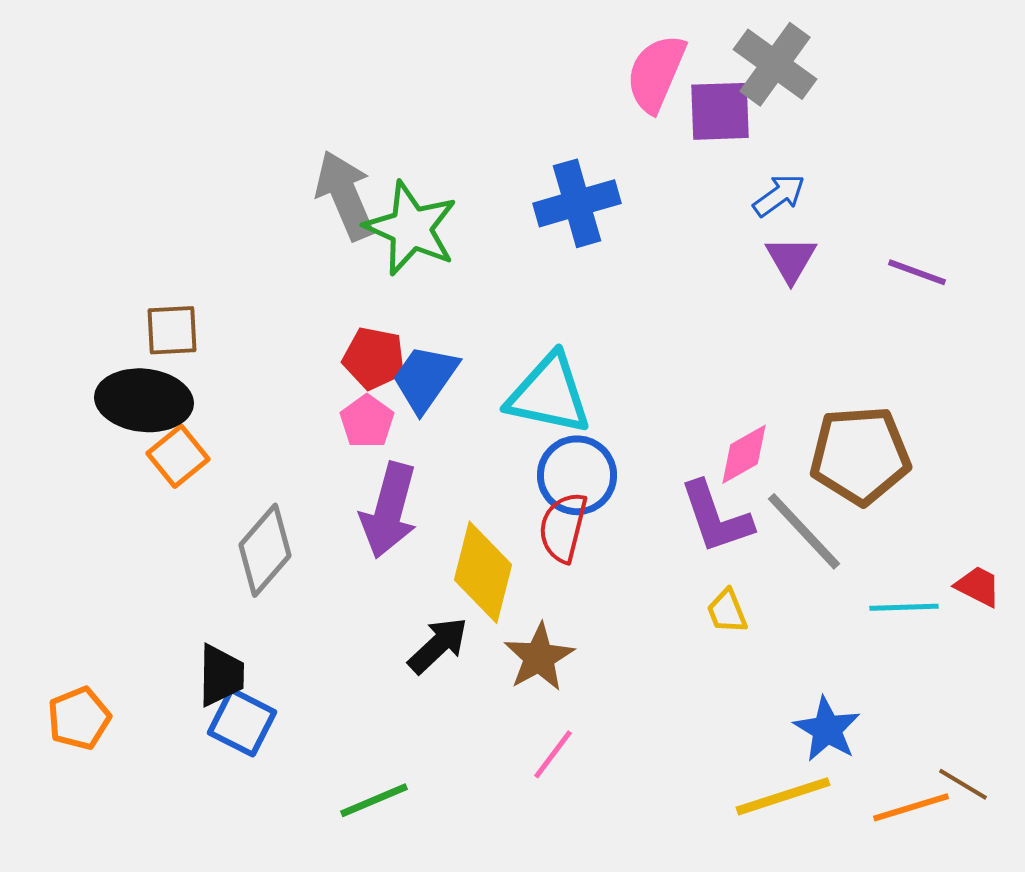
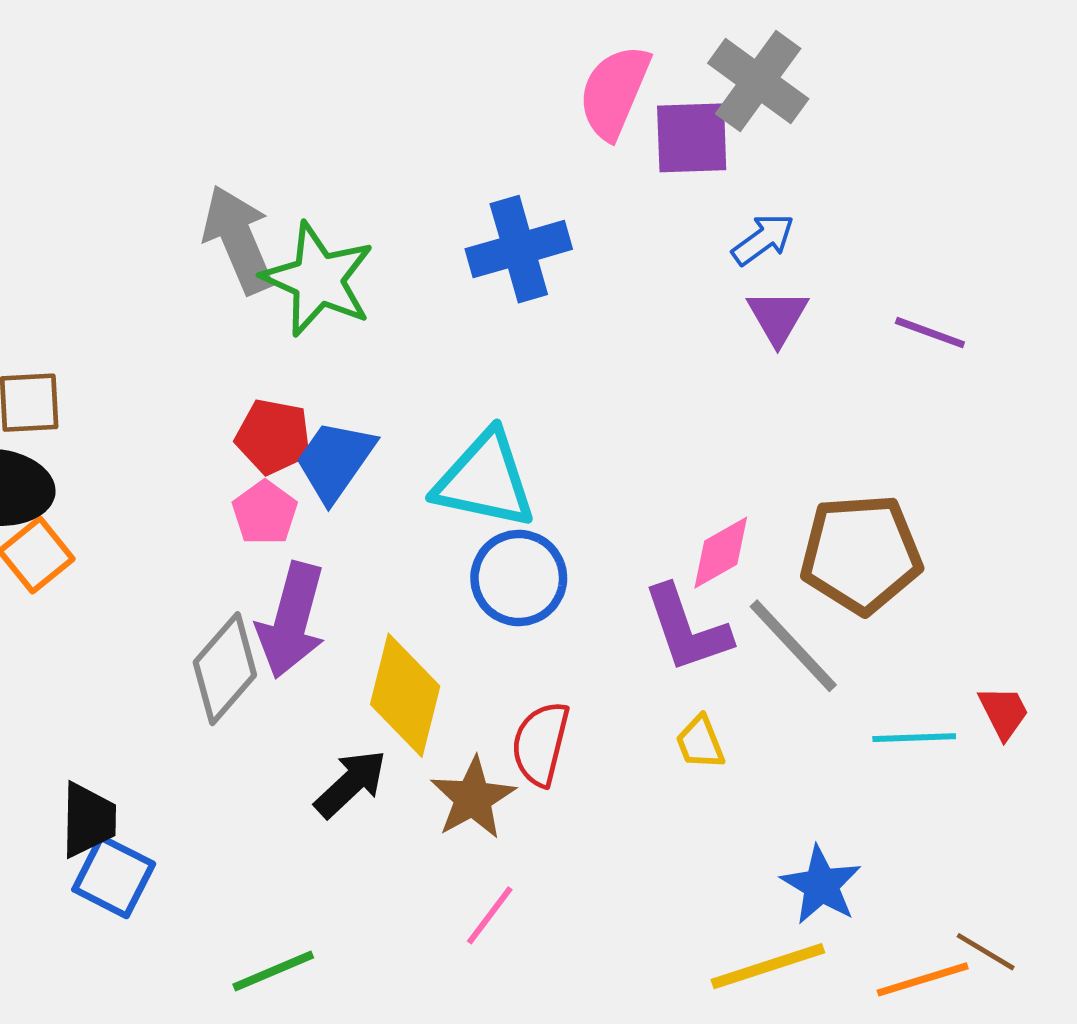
red semicircle: (563, 527) -> (541, 744), moved
gray diamond: (265, 550) -> (225, 669), moved
red trapezoid: (978, 586) -> (1004, 712), turned 36

